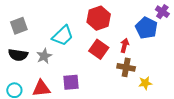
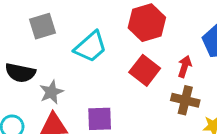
gray square: (19, 26) -> (42, 26), moved
gray star: (44, 56) -> (51, 92), moved

